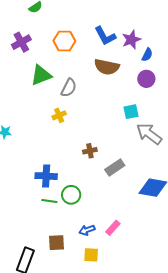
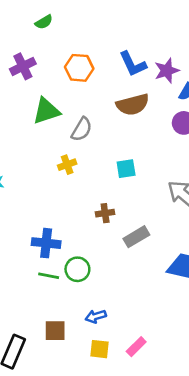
brown semicircle: (107, 67) -> (133, 105), turned -30
cyan square: (131, 112) -> (126, 169), moved
pink rectangle: (113, 228) -> (136, 347), moved

